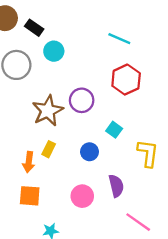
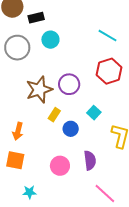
black rectangle: (34, 28) -> (36, 18), turned -56
yellow rectangle: (49, 149) -> (54, 115), moved

